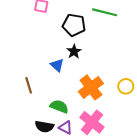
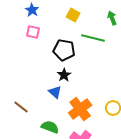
blue triangle: (57, 65) -> (55, 92), moved
brown line: (29, 85) -> (21, 107), turned -35

